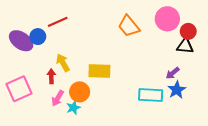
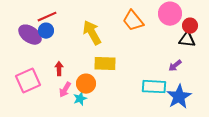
red line: (58, 22) -> (47, 17), moved
yellow arrow: (63, 63) -> (92, 33), moved, size x1.4
blue star: (177, 90) -> (179, 97), moved, size x1.4

